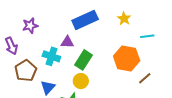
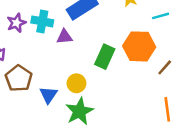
cyan cross: (51, 56) -> (42, 21), moved
green rectangle: (84, 60) -> (105, 57), moved
yellow circle: (81, 81) -> (76, 83), moved

